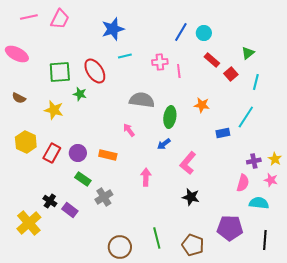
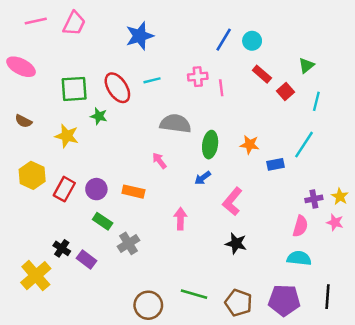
cyan line: (125, 56) -> (152, 80), moved
orange star: (202, 105) -> (250, 145), moved
cyan semicircle: (259, 203) -> (299, 258), moved
purple pentagon: (230, 228) -> (284, 300), moved
green line: (157, 238) -> (194, 294), turned -60

